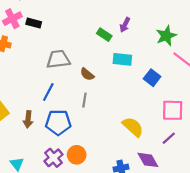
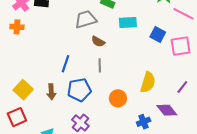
gray trapezoid: (58, 59) -> (86, 19), moved
pink square: (173, 110) -> (181, 46), moved
yellow semicircle: (133, 127) -> (148, 82), turned 75
orange circle: (77, 155) -> (118, 98), moved

